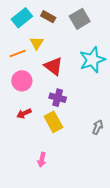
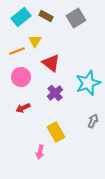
cyan star: (92, 60) -> (88, 83), moved
purple cross: (58, 98) -> (55, 93), turned 35
yellow rectangle: (53, 122) -> (56, 132), moved

